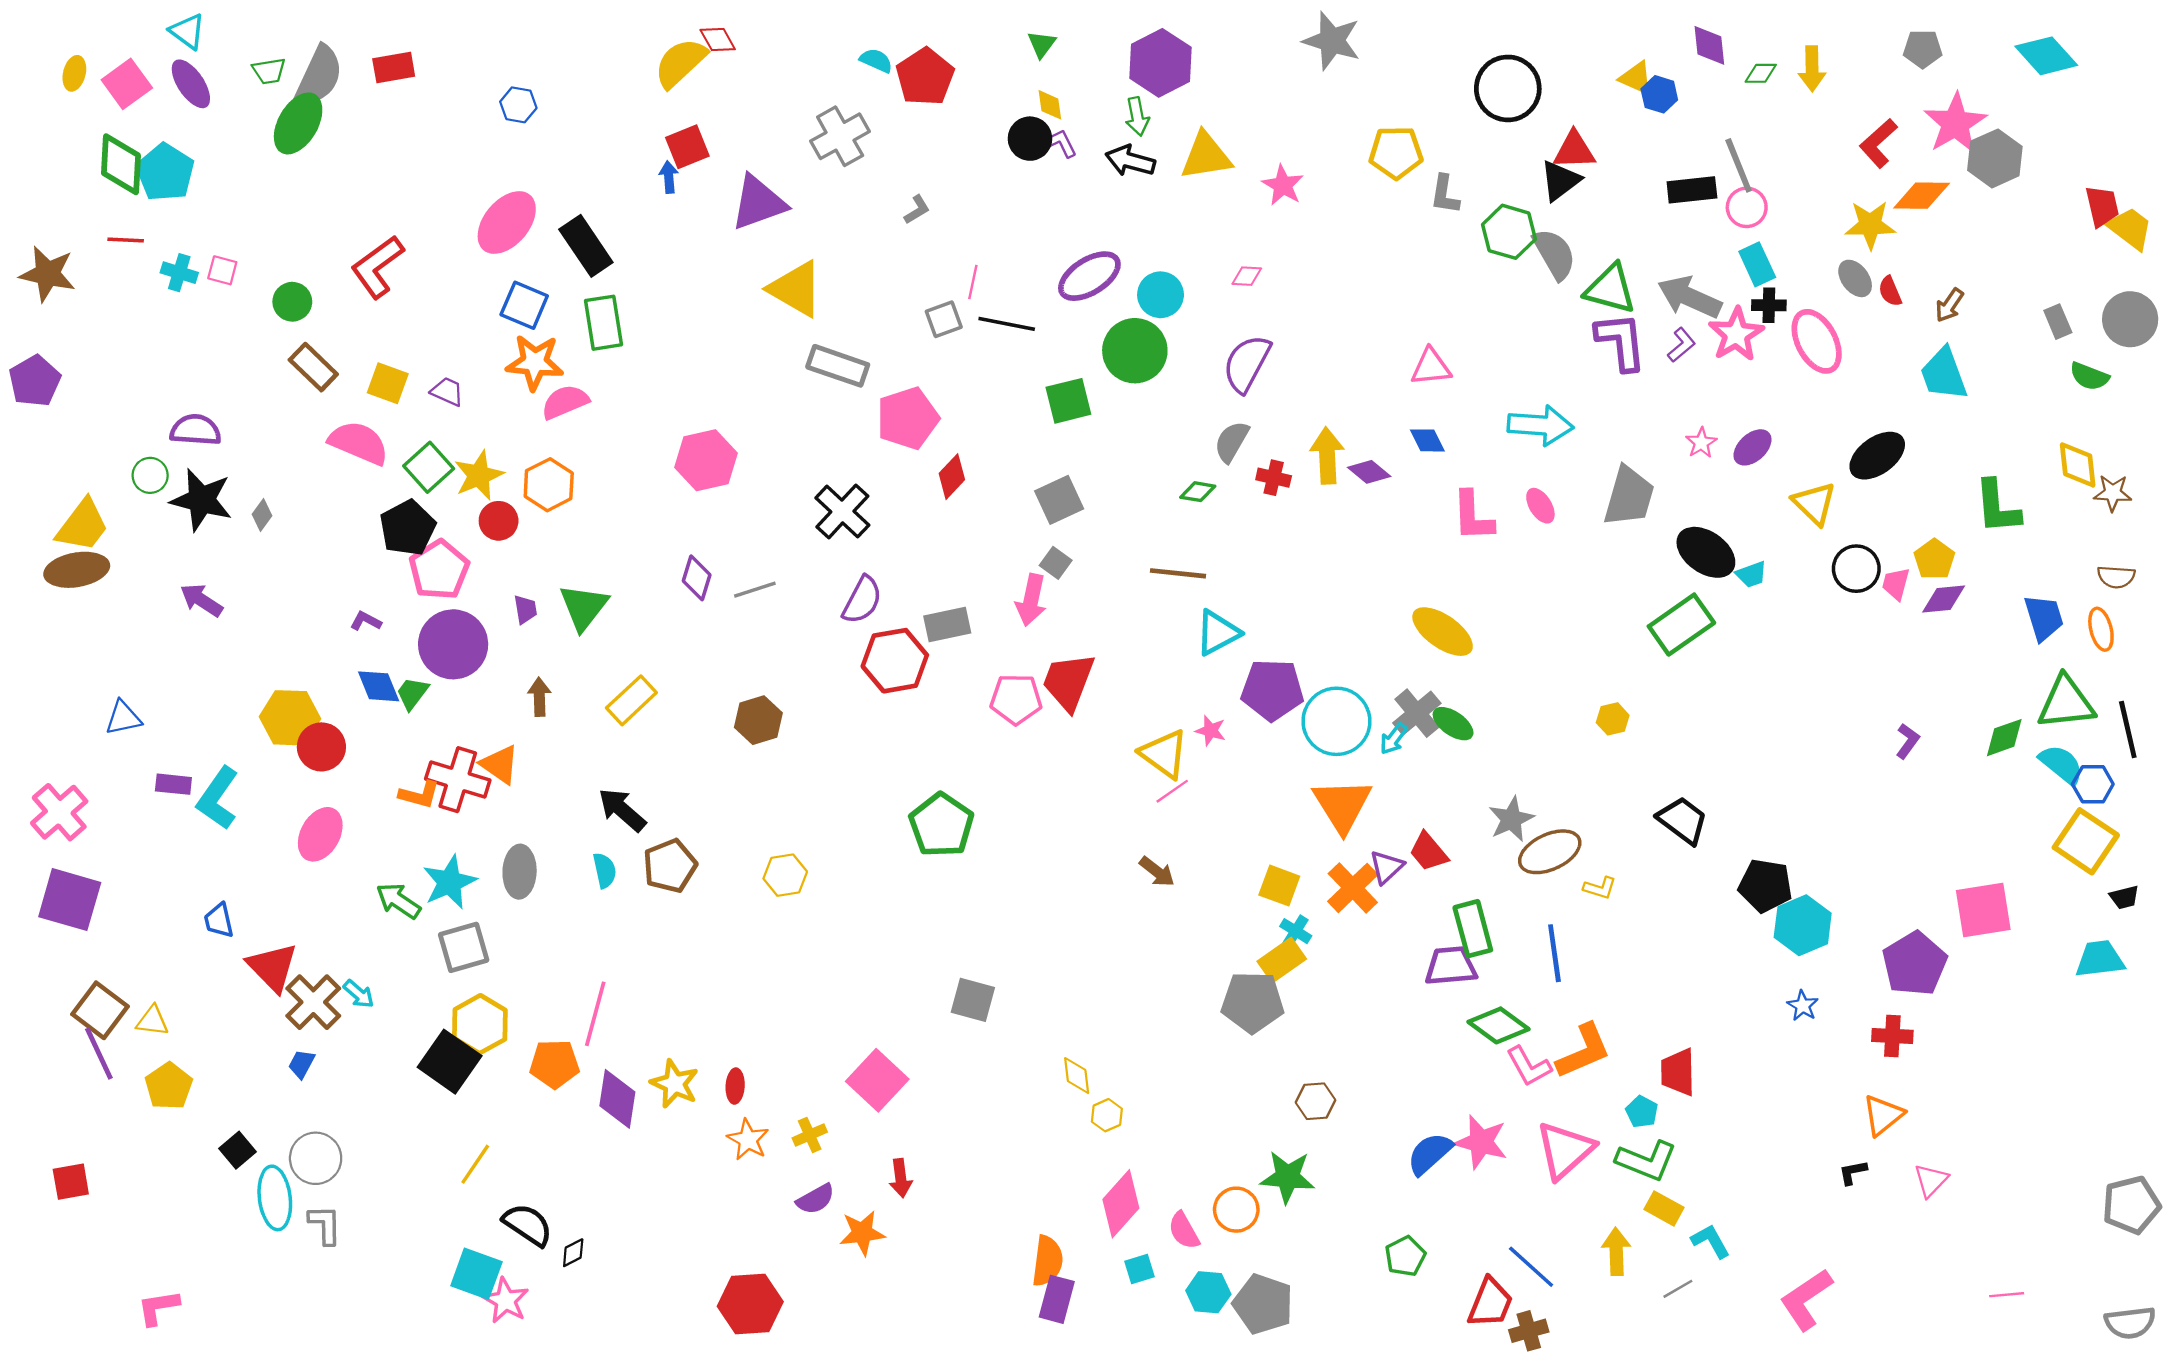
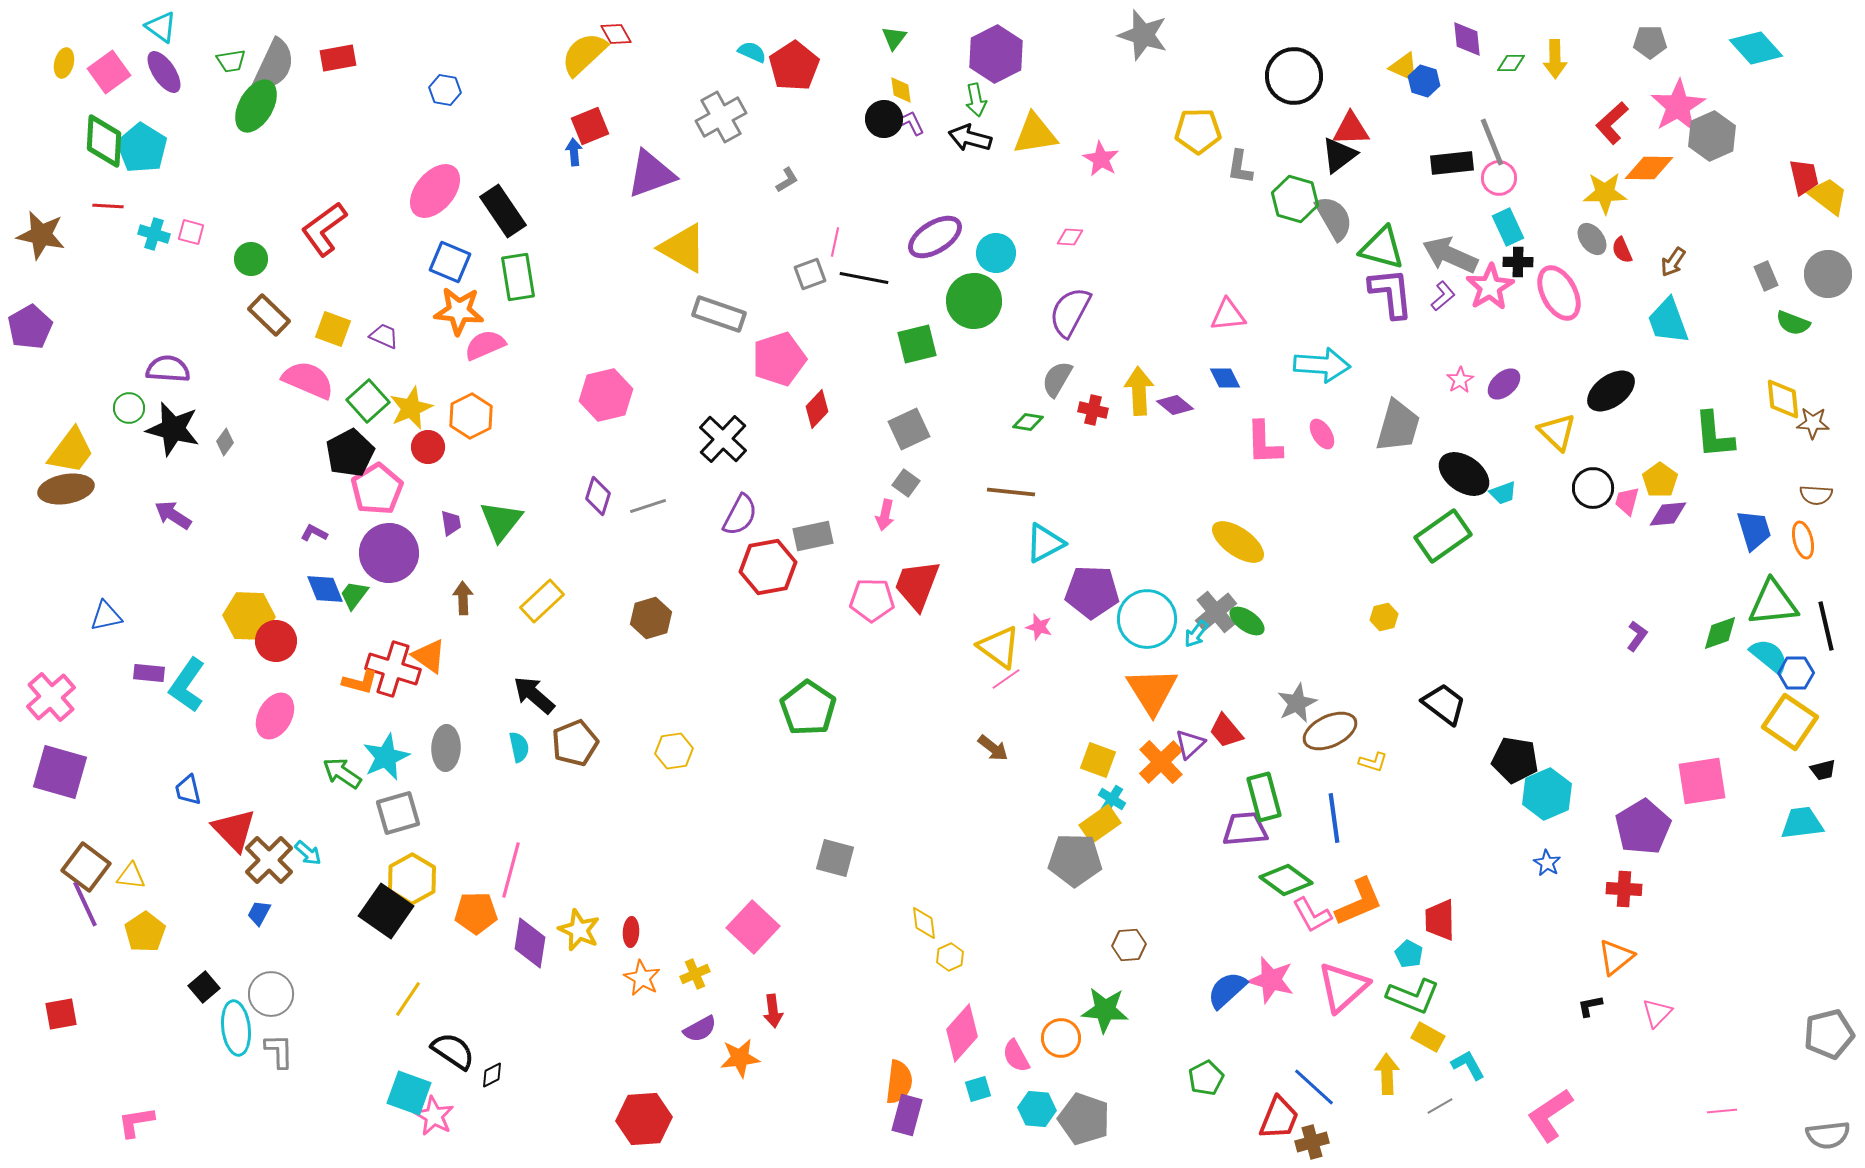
pink arrow: (1031, 600) -> (885, 515), size x0.7

